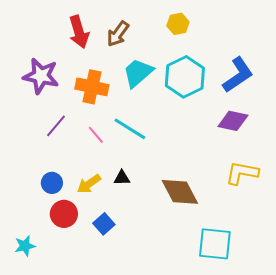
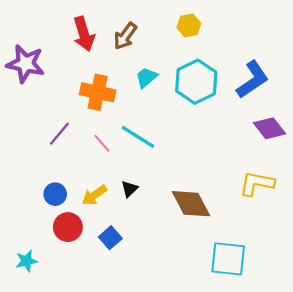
cyan trapezoid: (138, 73) -> (146, 77), size x0.7
purple star: (41, 76) -> (25, 64), moved
purple diamond: (233, 121) -> (269, 128), moved, turned 40
black triangle: (122, 178) -> (129, 189), turned -42

